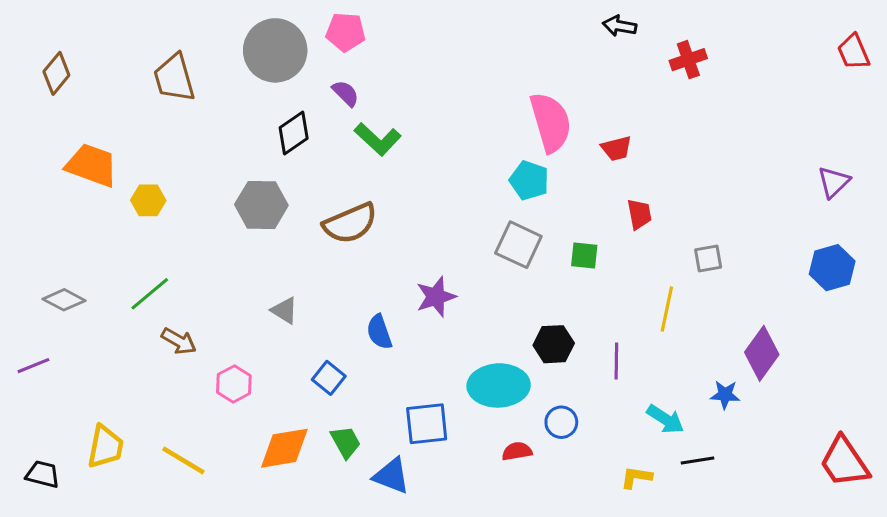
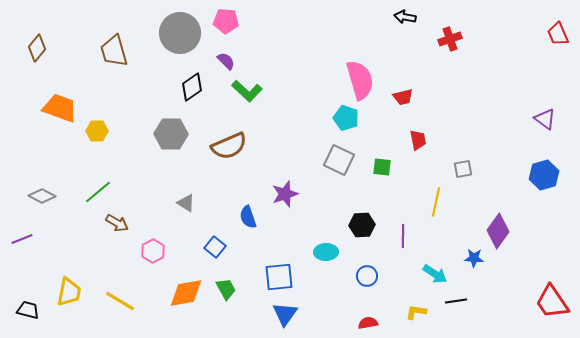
purple triangle: (834, 182) -> (545, 119), turned -40
cyan ellipse: (499, 385) -> (326, 252), size x0.6
red semicircle: (517, 451) -> (368, 323), moved
blue triangle: (391, 476) -> (285, 314), moved, turned 44

